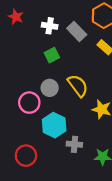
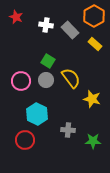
green square: (52, 55) -> (48, 61), moved, turned -32
pink circle: (29, 103) -> (21, 81), moved
cyan hexagon: (54, 125) -> (37, 114), moved

